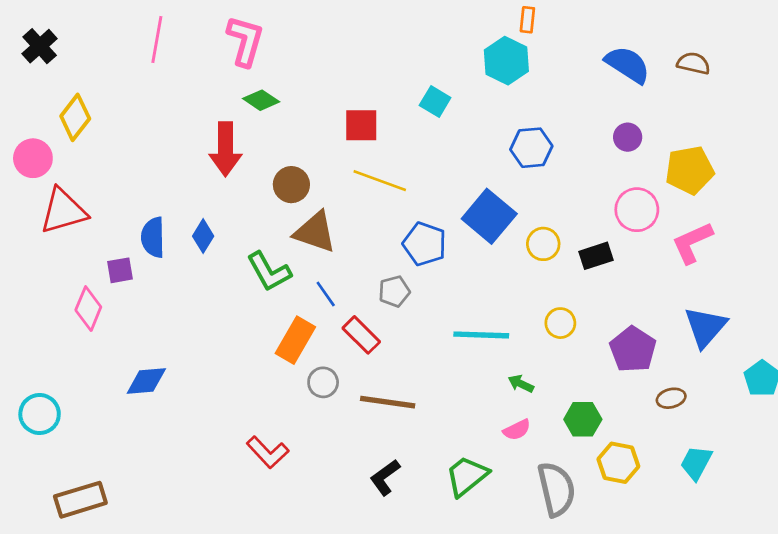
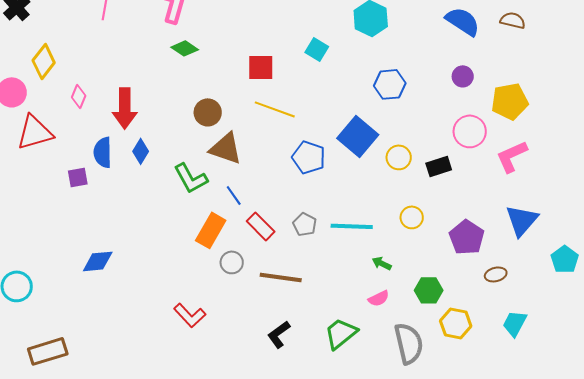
red arrow: (225, 149) -> (125, 108), moved
gray pentagon: (394, 291) -> (305, 224), moved, turned -30
pink diamond: (88, 309) -> (79, 96), moved, size x0.7

